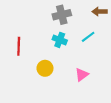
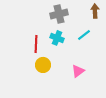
brown arrow: (100, 12) -> (95, 11), turned 88
red line: (19, 46) -> (36, 44), moved

